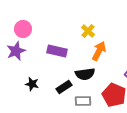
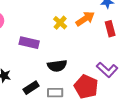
orange arrow: (99, 51) -> (85, 19), moved, turned 30
black rectangle: (64, 87) -> (31, 88), moved

